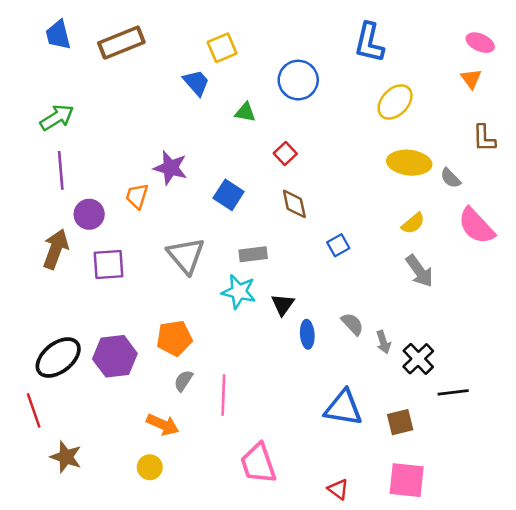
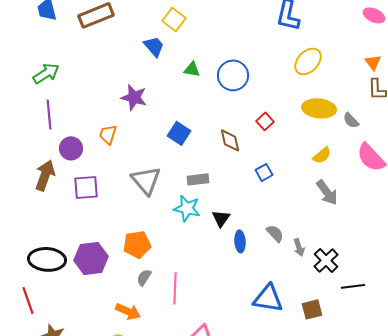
yellow square: (222, 48) -> (174, 19), turned -30
orange triangle: (471, 79) -> (373, 62), moved
blue circle: (298, 80) -> (233, 75), moved
red square: (285, 154) -> (265, 121), moved
purple star: (170, 168) -> (134, 97), moved
black ellipse: (58, 358) -> (47, 259), turned 42

